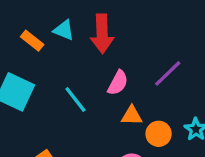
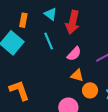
orange rectangle: (32, 41) -> (23, 20), moved, turned 48
cyan line: (75, 99) -> (49, 41), moved

